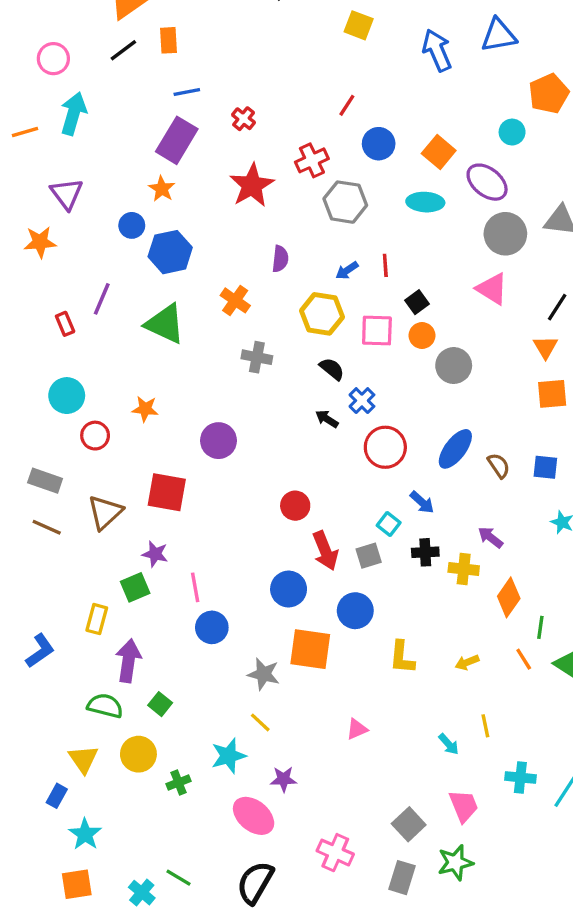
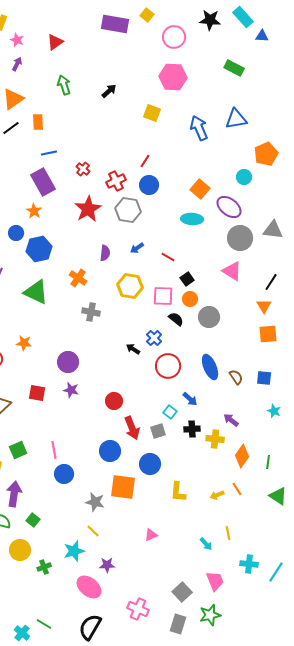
purple rectangle: (177, 140) -> (43, 182), turned -60
blue circle: (379, 144) -> (149, 185), moved
red cross: (312, 160) -> (116, 181), moved
gray hexagon: (345, 202) -> (128, 210), moved
red line: (385, 265) -> (168, 257), turned -56
blue arrow: (347, 270) -> (137, 248), moved
black semicircle: (332, 369) -> (176, 319), moved
blue ellipse: (455, 449) -> (210, 367), turned -60
red square: (167, 492) -> (37, 393), size x0.7
purple star: (155, 554) -> (71, 390), moved
green line: (540, 627) -> (268, 462), moved
orange line: (524, 659) -> (237, 489), moved

